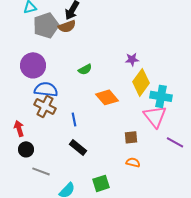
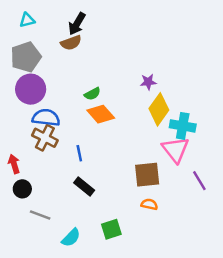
gray pentagon: (46, 25) -> (26, 57), moved
orange diamond: (107, 97) -> (101, 114), moved
brown square: (131, 137) -> (147, 175), size x1.6
purple line: (175, 142) -> (199, 181), turned 30

